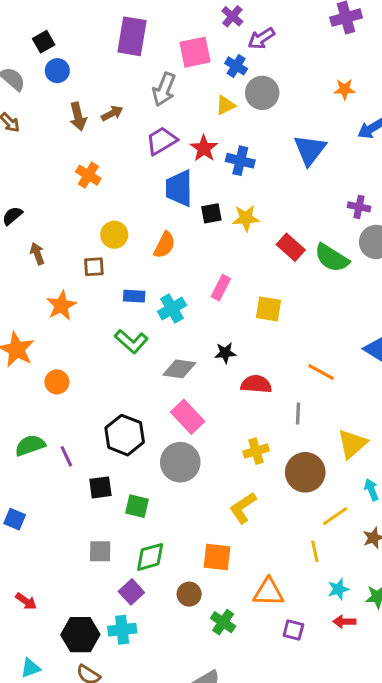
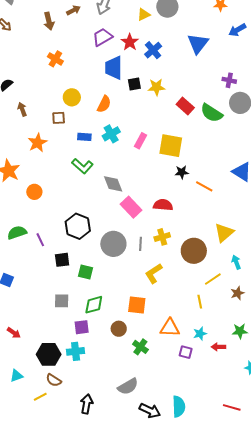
brown arrow: (112, 113) -> (73, 10), moved
blue cross: (240, 161) -> (153, 50), turned 36
pink rectangle: (221, 288) -> (141, 141), moved
cyan cross: (172, 308) -> (111, 134), moved
yellow square: (269, 309) -> (171, 146), size x1.4
black star: (225, 353) -> (182, 172), moved
gray diamond: (179, 369) -> (113, 184), turned 60
red semicircle: (256, 384) -> (163, 205), moved
gray line: (298, 413) -> (140, 244), moved
pink rectangle: (188, 417) -> (131, 207), moved
cyan star: (338, 589) -> (200, 334), moved
purple square: (131, 592) -> (82, 327), turned 35

